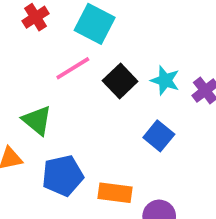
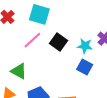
cyan star: (165, 80) -> (85, 46), moved

